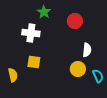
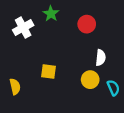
white cross: (31, 33) -> (23, 28), moved, turned -36
yellow square: (34, 62) -> (49, 72), moved

